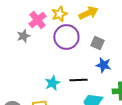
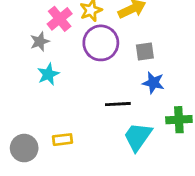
gray square: (97, 43) -> (145, 51), turned -32
cyan star: (52, 83) -> (48, 74), moved

